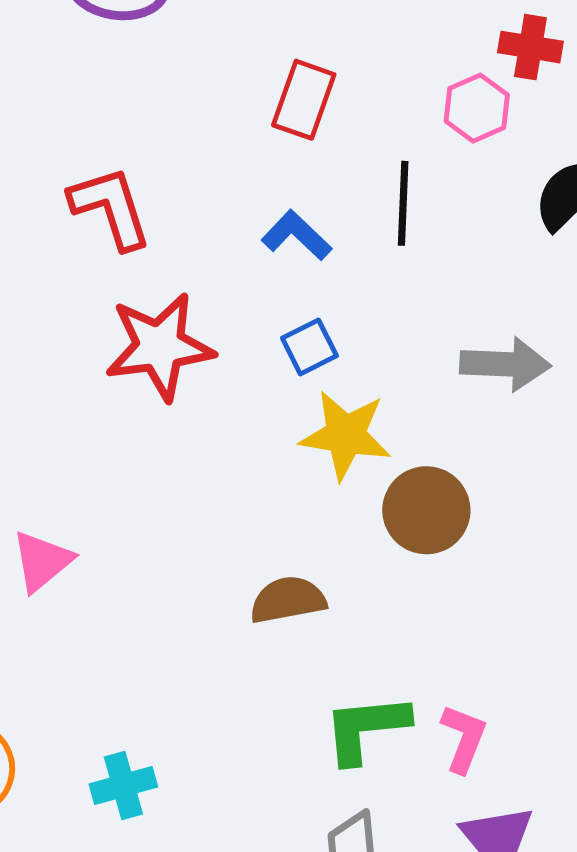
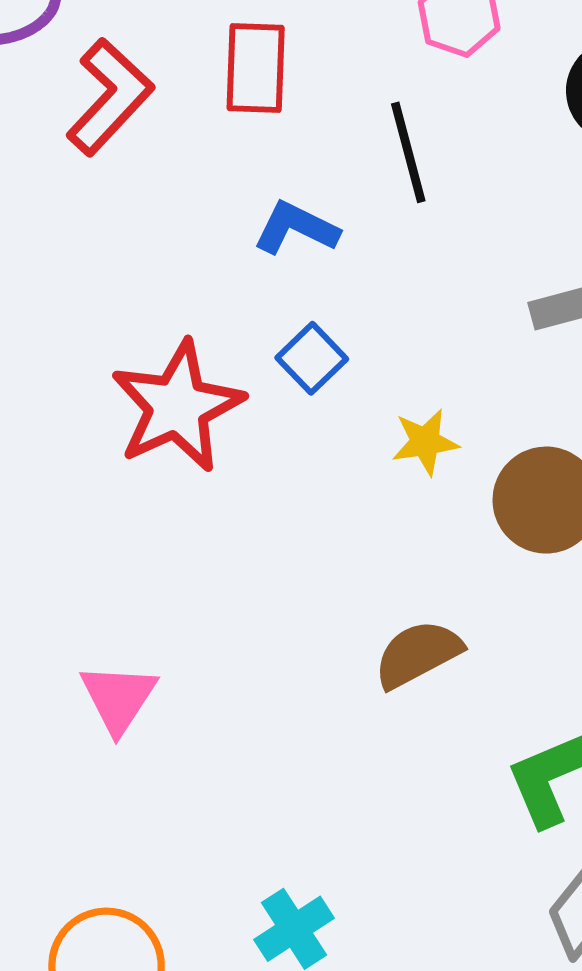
red L-shape: (111, 208) -> (110, 97), moved, turned 78
blue square: (309, 347) -> (312, 358), moved
yellow star: (346, 435) -> (425, 442), size x0.6

